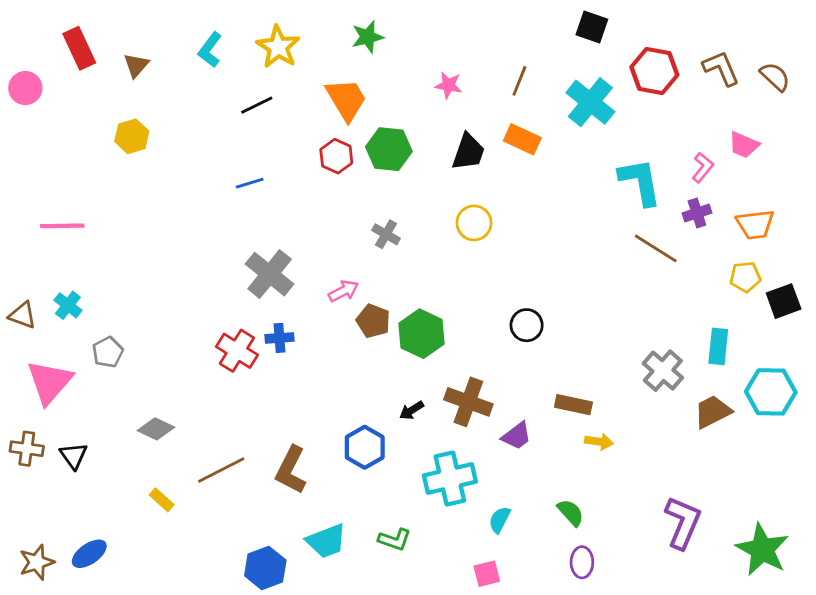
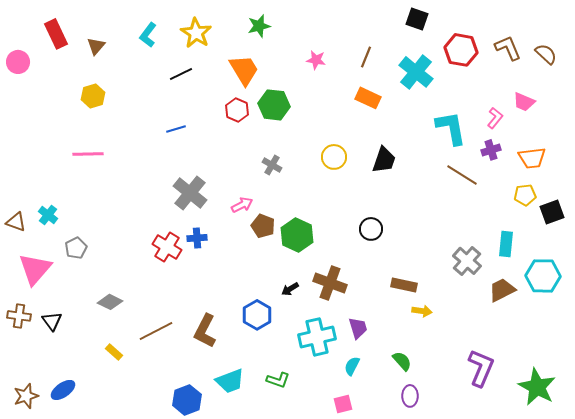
black trapezoid: (468, 152) -> (384, 160), moved
pink line: (62, 226) -> (88, 154), moved
purple trapezoid: (517, 436) -> (358, 328), moved, turned -70

